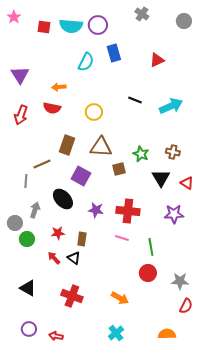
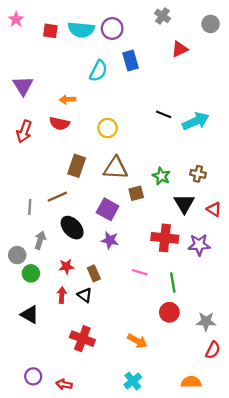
red triangle: (157, 60) -> (180, 49), moved
black line: (135, 100) -> (164, 114), moved
brown line: (42, 164) -> (57, 197), moved
purple square: (81, 176) -> (108, 209), moved
red cross: (128, 211) -> (165, 238), moved
brown rectangle: (82, 239) -> (94, 273), turned -32
red arrow: (54, 258) -> (62, 295), turned 48
black triangle: (28, 288) -> (30, 315), moved

